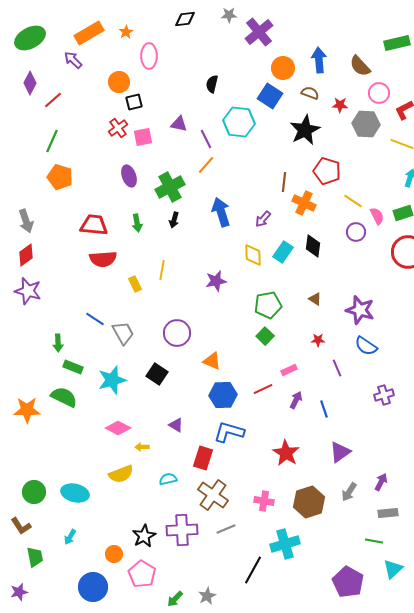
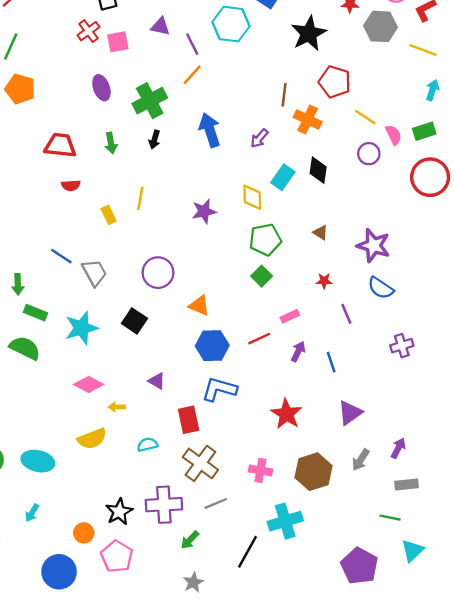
yellow diamond: (253, 255) -> (252, 197), moved
red semicircle: (103, 259) -> (71, 185), size x0.6
red rectangle: (203, 458) -> (189, 420), turned -30
green arrow: (175, 599) -> (190, 540), moved

